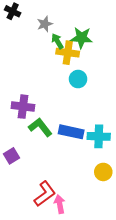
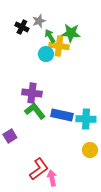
black cross: (13, 11) -> (22, 27), moved
cyan circle: (78, 79) -> (46, 54), moved
purple cross: (23, 107) -> (32, 93), moved

